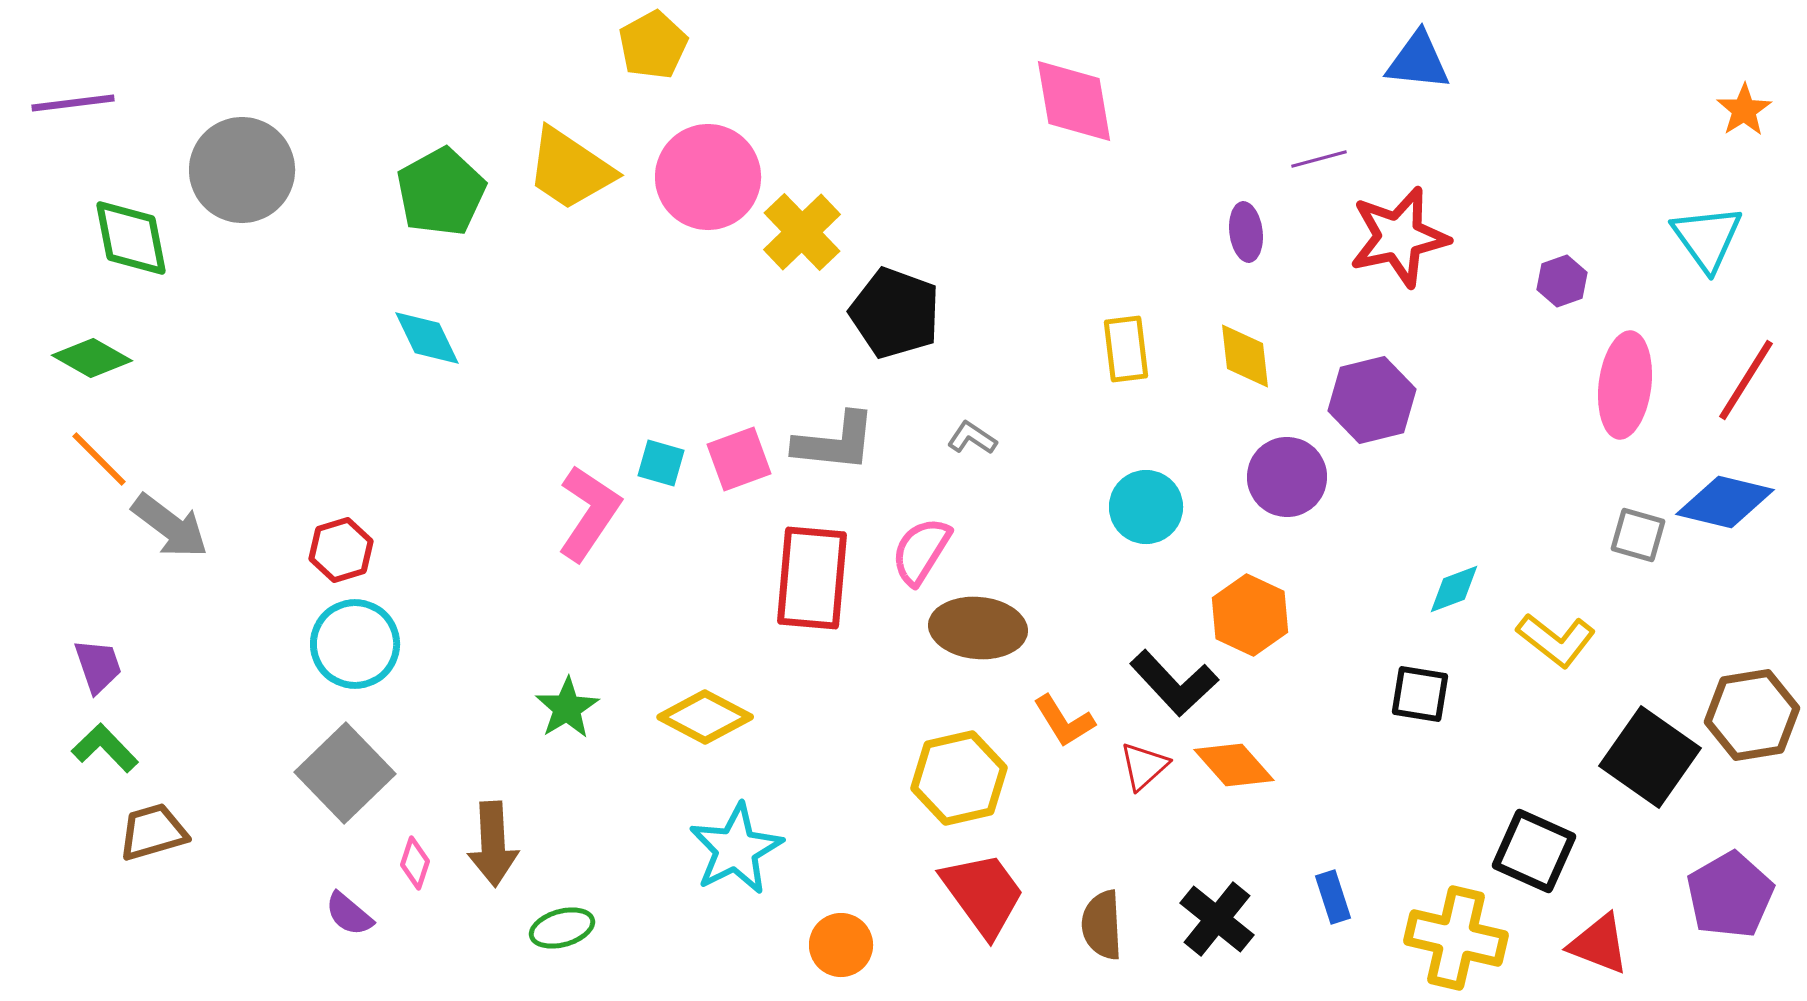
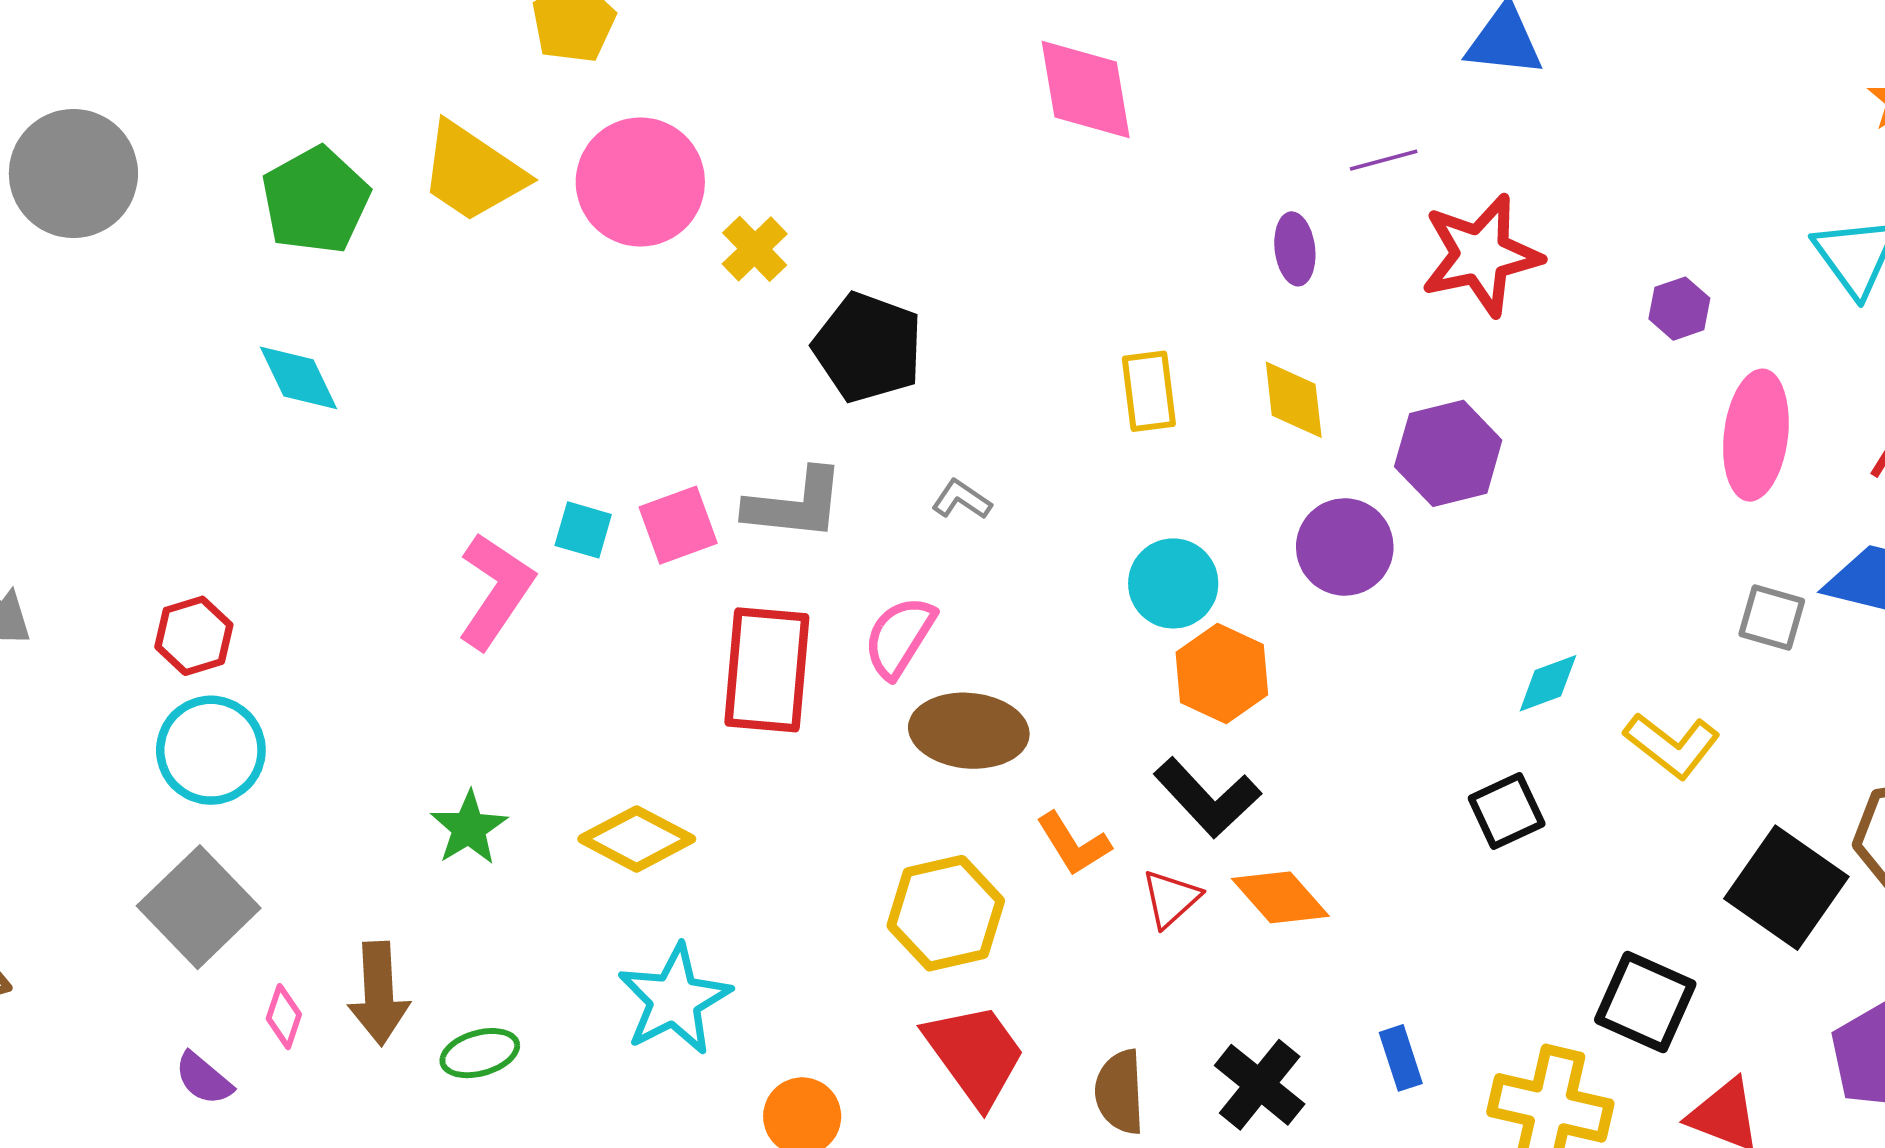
yellow cross: (802, 232) -> (755, 249), size x0.7
orange hexagon: (1250, 615) -> (1222, 674), moved
black square: (1420, 694) -> (1507, 811), turned -34
green ellipse: (562, 928) -> (480, 1053), moved

